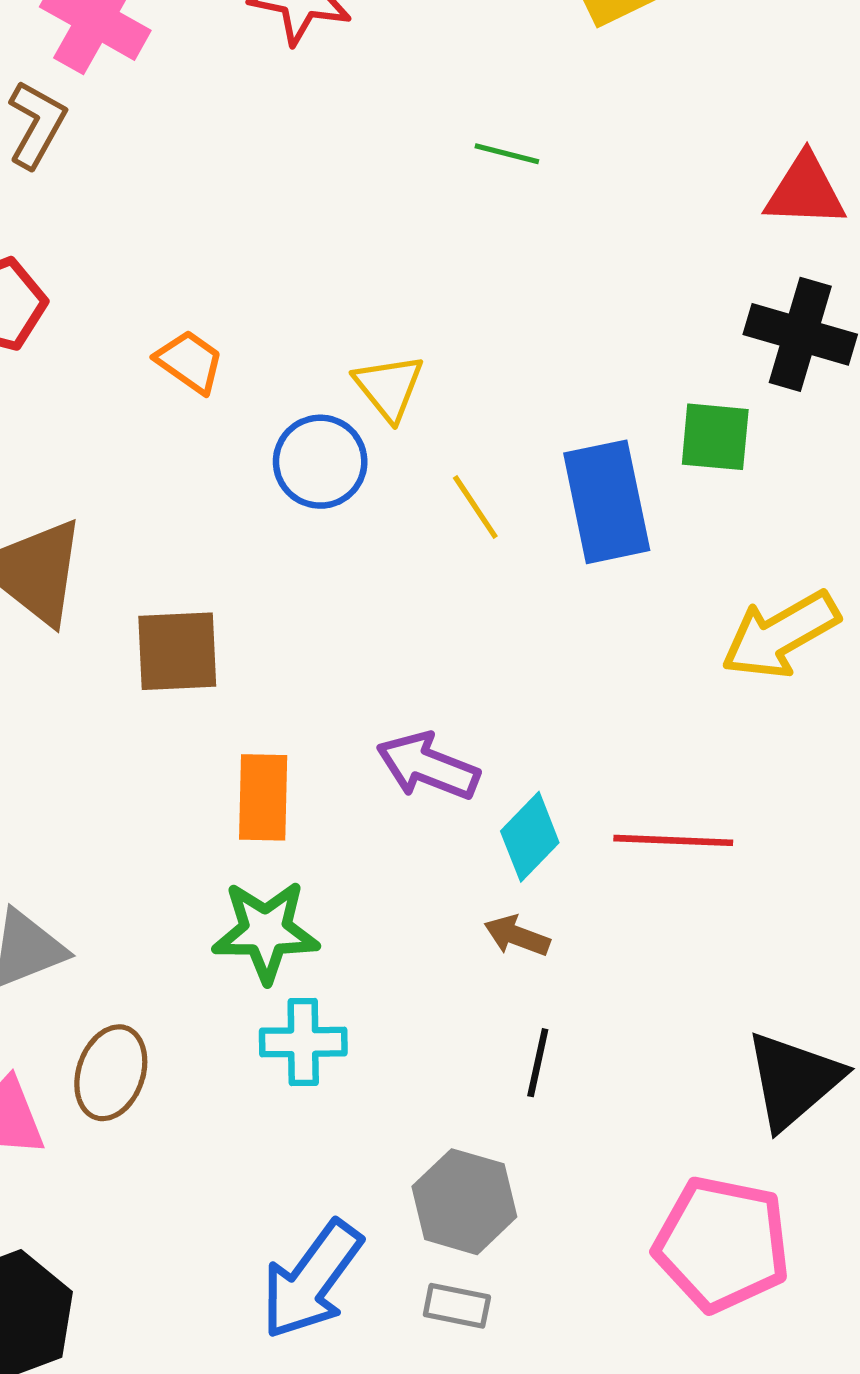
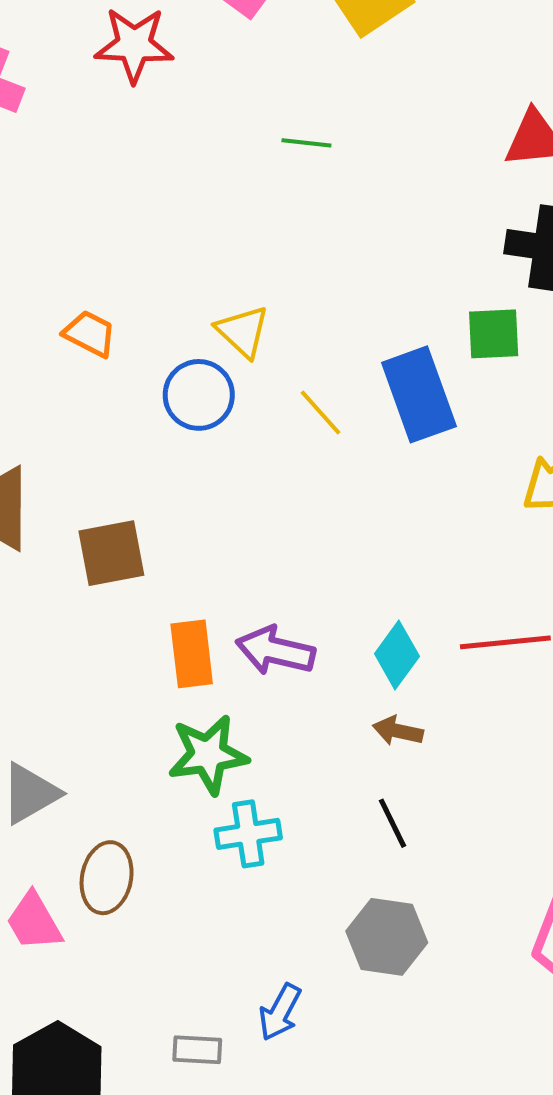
purple arrow: (428, 766) -> (275, 651), moved
black line: (538, 1063) -> (392, 823), moved, turned -30
blue arrow: (312, 1280) -> (280, 1012), size x0.6
gray rectangle: (457, 1306) -> (197, 1050), moved

